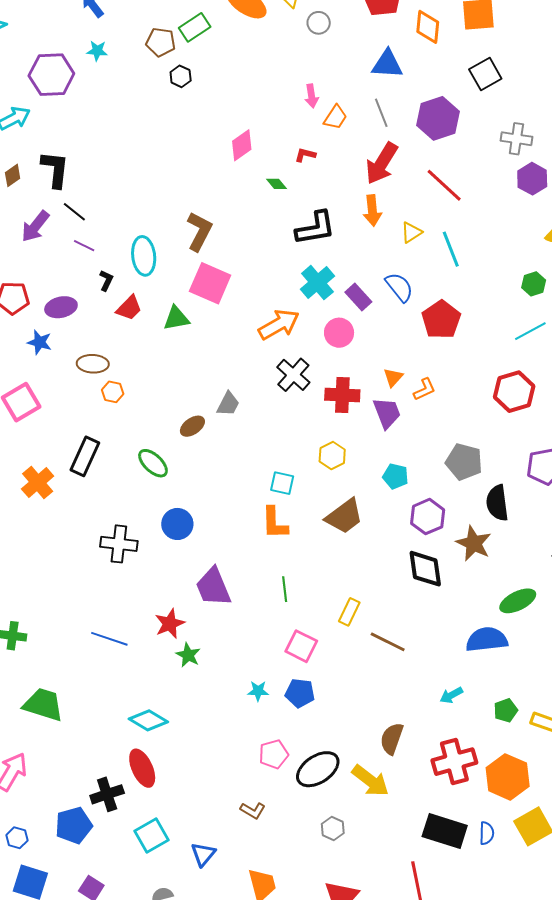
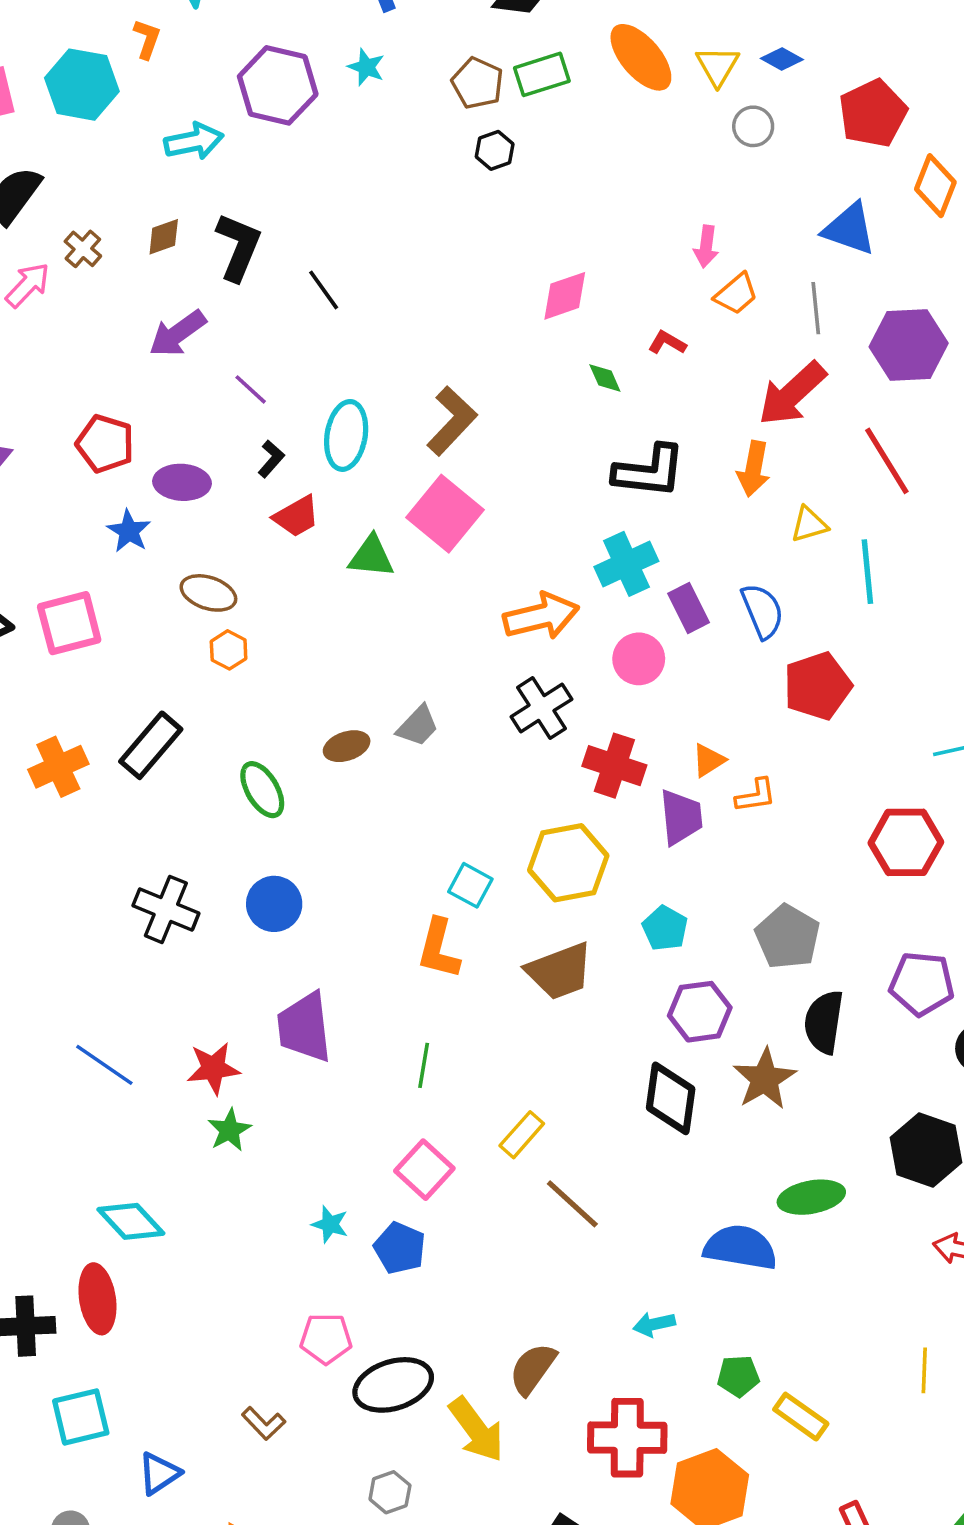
black line: (74, 212) -> (324, 290), moved
yellow hexagon: (332, 456) -> (568, 863), size x1.6

